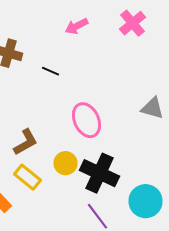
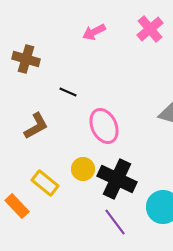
black line: (50, 71) -> (68, 92), moved
brown L-shape: (26, 142) -> (36, 126), moved

